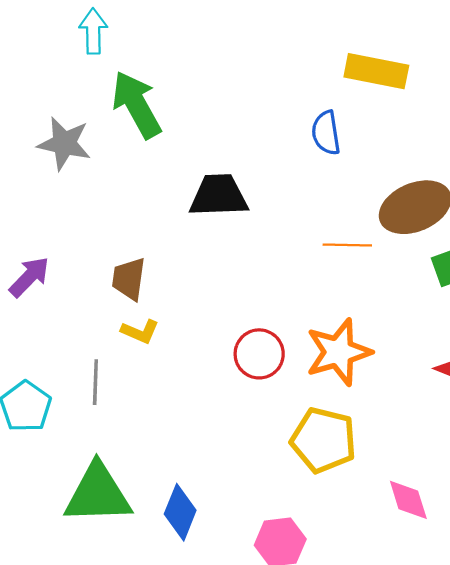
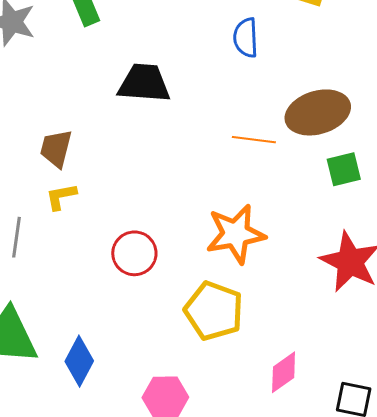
yellow L-shape: (140, 332) -> (61, 197), turned 140
red circle: (259, 354) -> (134, 253), moved
pink diamond: (408, 500) -> (284, 372), turned 66

